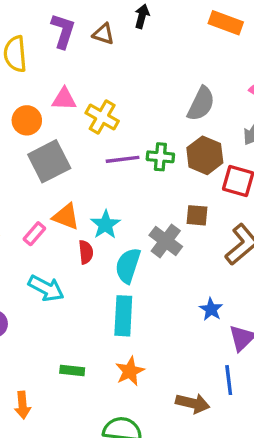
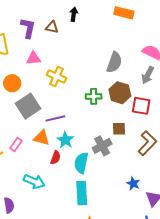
pink triangle: (64, 99) -> (33, 58), moved
purple line: (123, 159) -> (55, 118), moved
pink rectangle: (34, 234) -> (16, 145), moved
gray cross: (166, 241) -> (102, 146), turned 30
red semicircle: (86, 252) -> (55, 158), turned 32

